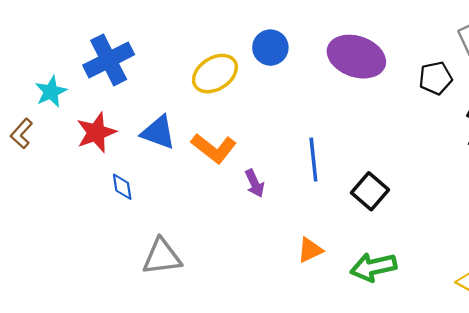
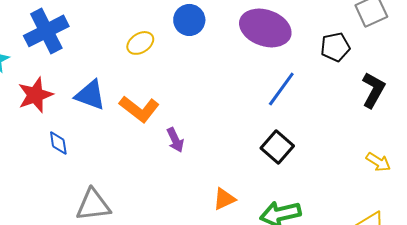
yellow ellipse: (215, 74) -> (140, 43), size x0.7
blue line: (313, 160) -> (281, 89), moved, turned 42

